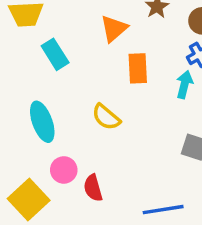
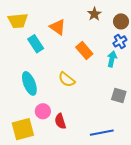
orange triangle: (114, 29) -> (58, 27), moved, turned -42
orange rectangle: (138, 68) -> (84, 50), turned -36
yellow square: (29, 199) -> (23, 129), turned 30

